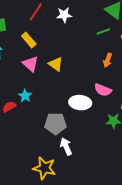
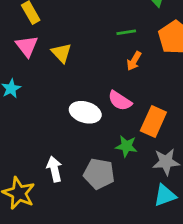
green line: (103, 32) -> (126, 32), moved
gray pentagon: (55, 124) -> (99, 174), moved

